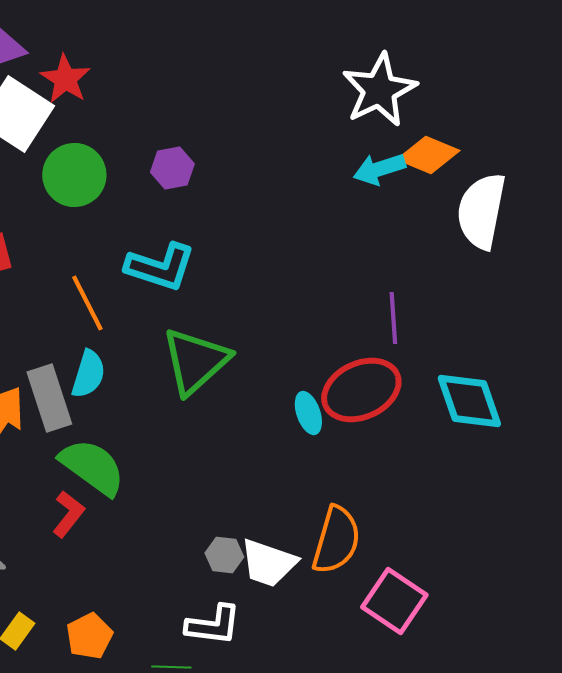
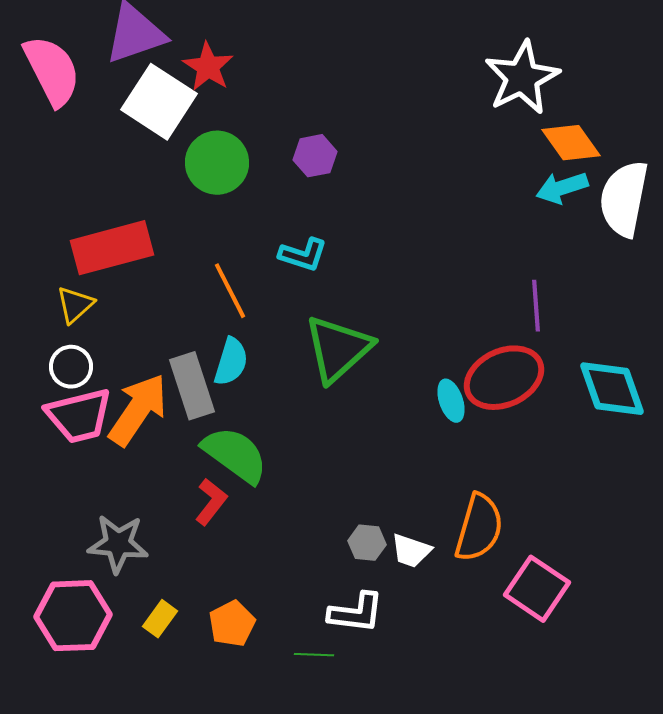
orange diamond: (428, 155) -> (571, 143), turned 32
cyan arrow: (379, 169) -> (562, 188), moved
cyan L-shape: (160, 267) -> (303, 255), size x0.7
white trapezoid: (268, 563) -> (411, 551), size x0.7

